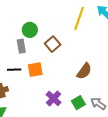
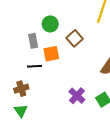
gray rectangle: (21, 46) -> (33, 41), moved
orange square: (35, 70) -> (51, 54), moved

